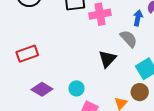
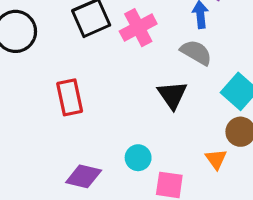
red rectangle: (27, 54) -> (70, 97), moved, turned -65

